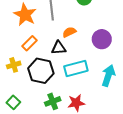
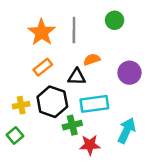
yellow cross: (14, 65) -> (21, 105), moved
cyan arrow: (108, 76) -> (127, 131), moved
green cross: (53, 101) -> (72, 125), moved

